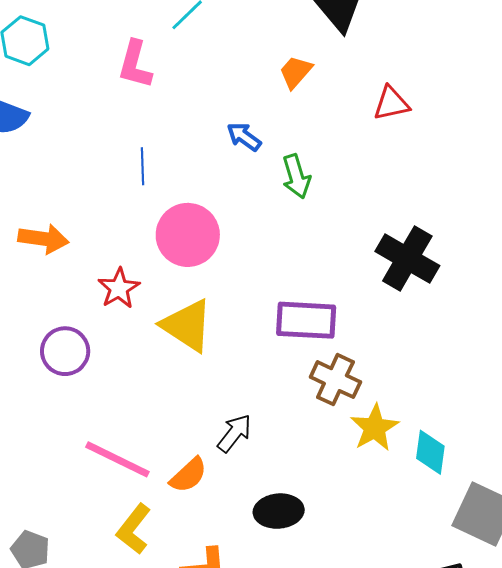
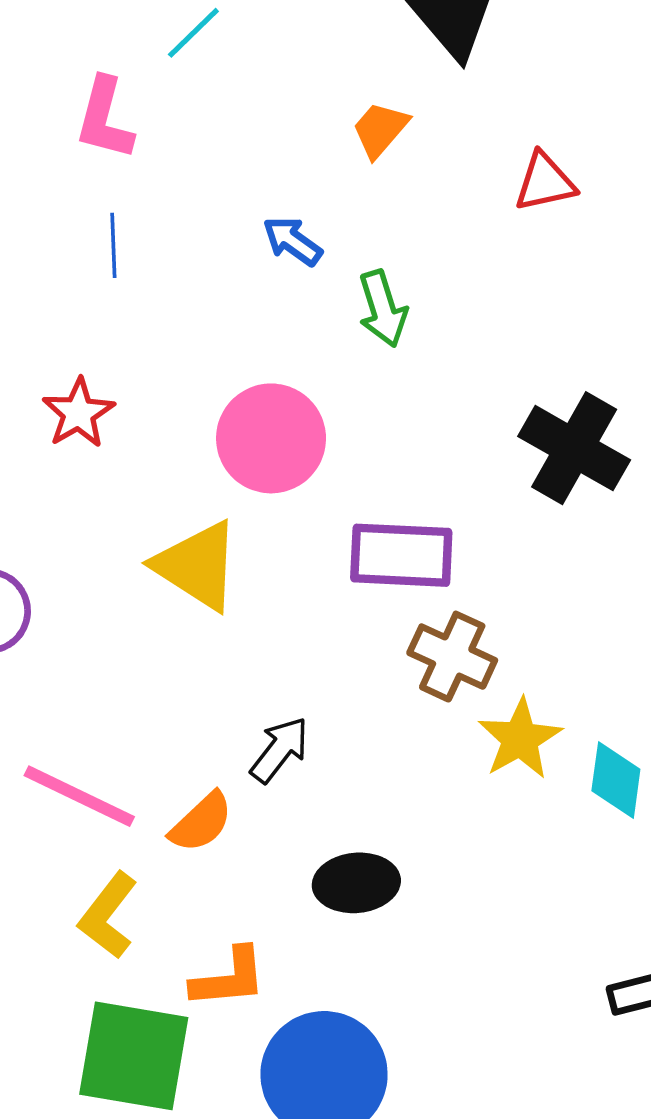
blue line: (142, 166) -> (113, 245), moved
pink circle: (188, 235) -> (271, 438), moved
red star: (119, 288) -> (78, 413), moved

